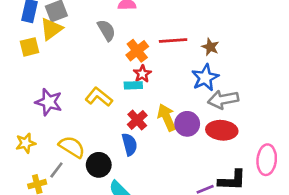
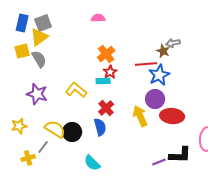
gray semicircle: (106, 30) -> (39, 59), moved
red line: (173, 40) -> (146, 64), moved
gray arrow: (223, 99) -> (173, 43), moved, size x0.6
yellow arrow: (167, 117) -> (140, 116), moved
purple circle: (187, 124) -> (155, 99), moved
black circle: (99, 165) -> (72, 132), moved

